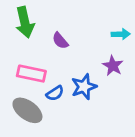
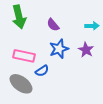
purple semicircle: (60, 41) -> (53, 25), moved
blue star: (84, 87) -> (59, 49), moved

